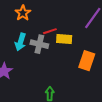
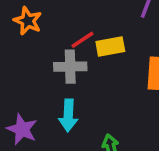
cyan arrow: (20, 42) -> (68, 115), moved

